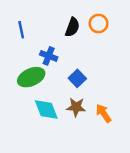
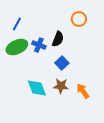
black semicircle: (72, 27) -> (58, 39), moved
blue line: (21, 30) -> (17, 24), turned 40
green ellipse: (31, 77) -> (17, 47), moved

